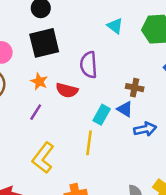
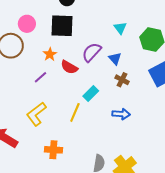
purple semicircle: (89, 65) -> (92, 52), turned 30
blue triangle: (125, 109) -> (115, 59), moved

